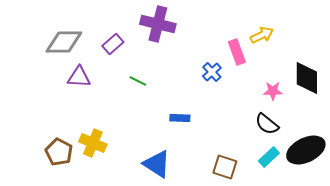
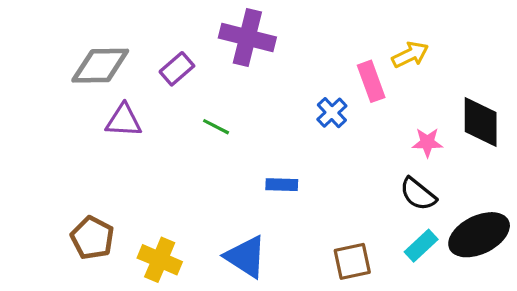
yellow cross: (93, 143) -> (160, 260), moved
brown square: (225, 167) -> (352, 261), turned -30

